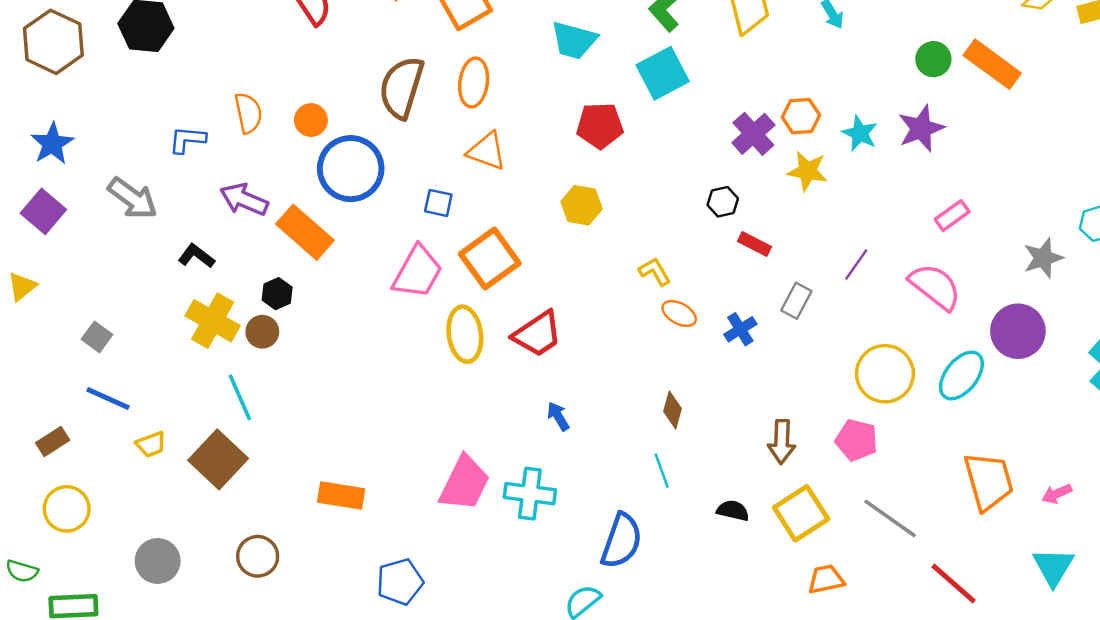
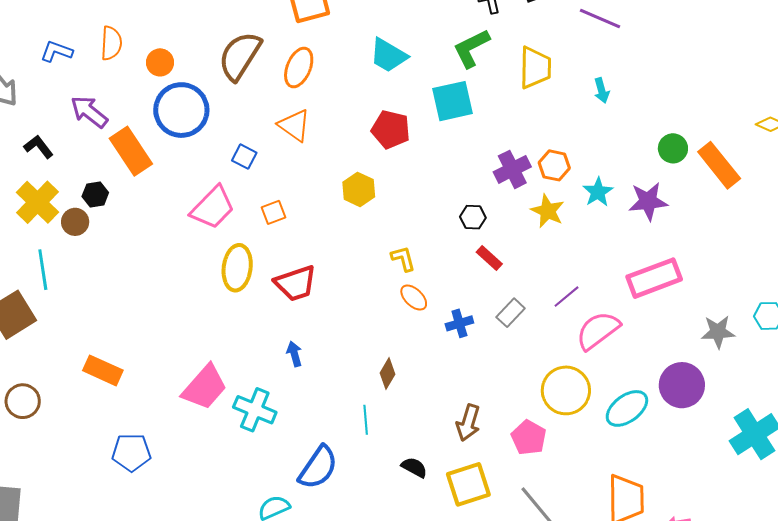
pink rectangle: (952, 216) -> (654, 278), size x1.8
orange square: (490, 259) -> (274, 212), size x0.5
pink semicircle: (935, 287) -> (598, 330), moved, turned -90

